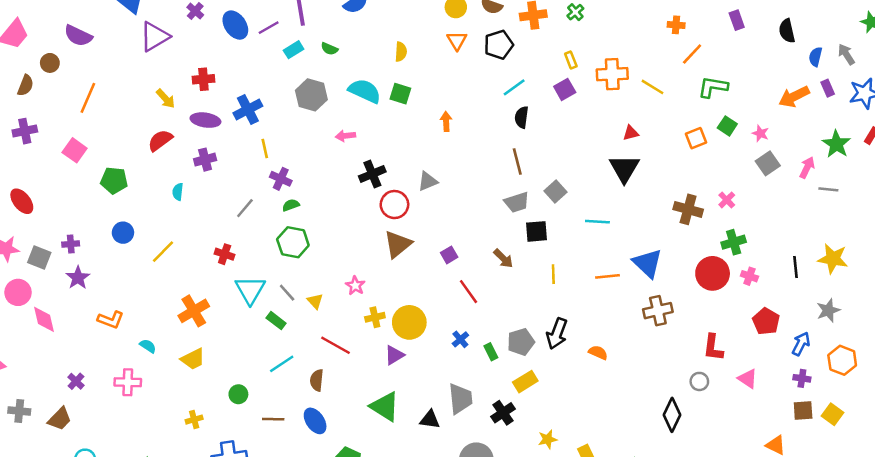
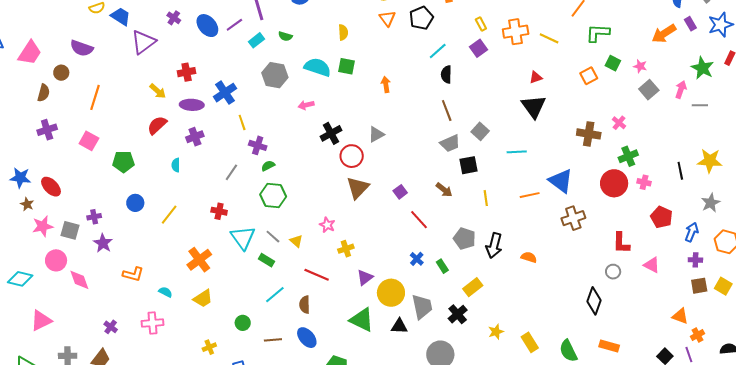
yellow circle: (409, 322) -> (391, 293), moved
gray pentagon: (521, 342) -> (464, 239), moved, turned -30

